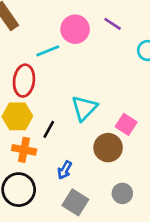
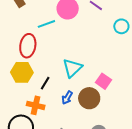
orange cross: (24, 150) -> (36, 105), moved
blue arrow: (65, 170) -> (67, 98), moved

